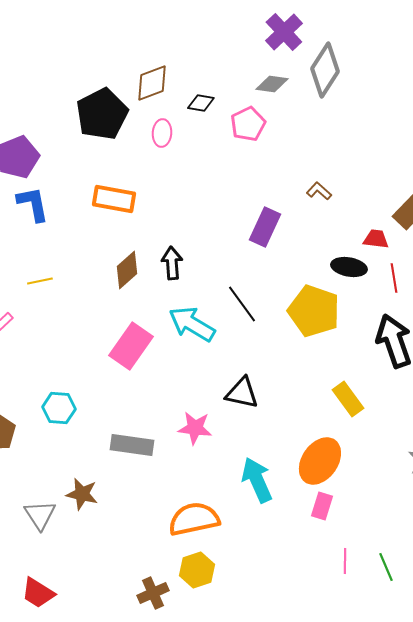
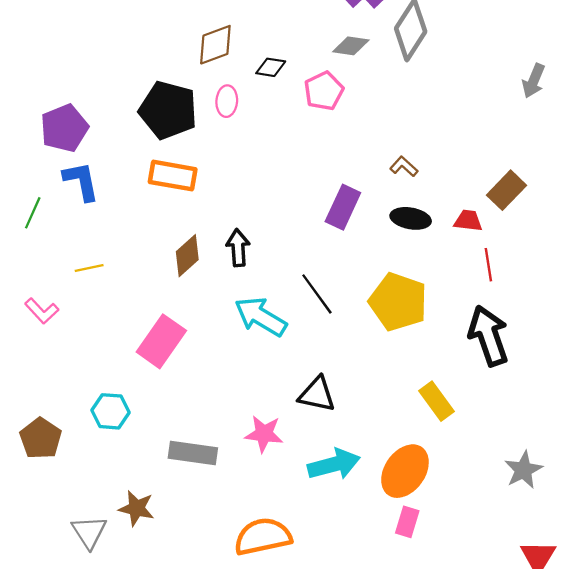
black pentagon: (102, 114) -> (168, 110), moved, turned -30
black ellipse: (349, 267) -> (411, 218), moved
pink rectangle: (131, 346) -> (161, 341), moved
cyan arrow: (257, 480) -> (334, 464), moved, turned 99

